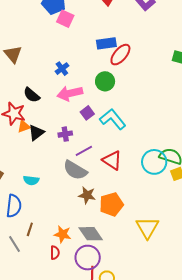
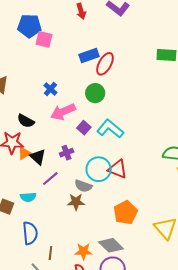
black triangle: (36, 133) -> (38, 157), turned -30
purple line: (84, 151) -> (50, 179), moved
cyan circle: (154, 162) -> (99, 169), moved
gray semicircle: (75, 170) -> (83, 186), size x0.7
cyan semicircle: (31, 180) -> (28, 197), moved
brown star: (87, 195) -> (76, 202), moved

